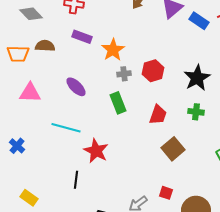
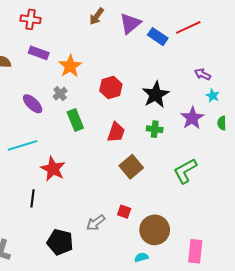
gray cross: (124, 74) -> (60, 94), moved, turned -32
cyan line: (66, 128) -> (22, 145), turned -32

